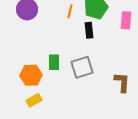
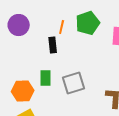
black rectangle: (89, 30) -> (53, 45), moved

